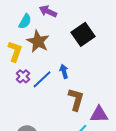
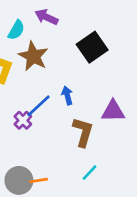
purple cross: (23, 76) -> (23, 120), moved
purple triangle: (99, 114) -> (113, 111), moved

